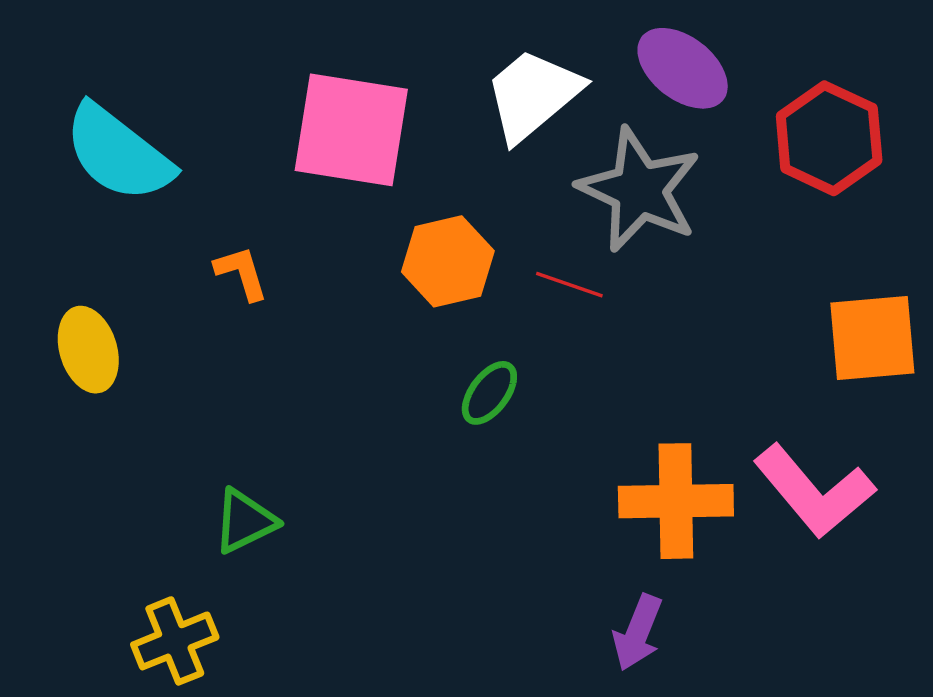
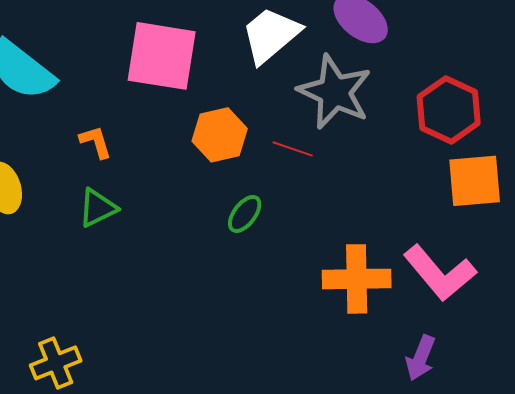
red hexagon: (829, 138) -> (449, 110), moved
green triangle: (245, 521) -> (98, 208), moved
purple arrow: (638, 633) -> (421, 358), moved

